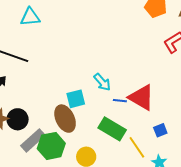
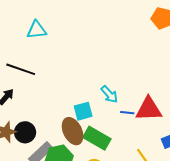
red triangle: (141, 97) -> (149, 109), turned -32
green rectangle: (112, 129) -> (97, 138), moved

